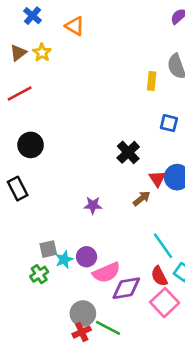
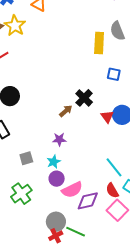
yellow star: (42, 53) -> (15, 26), size x1.5
yellow rectangle: (152, 81) -> (99, 43), size x1.5
brown arrow: (142, 198) -> (66, 111), moved
gray square: (48, 249) -> (26, 158), moved
cyan star: (64, 260) -> (54, 162), moved
green cross: (39, 274) -> (21, 194), size x1.5

